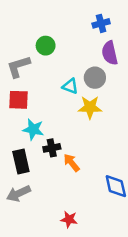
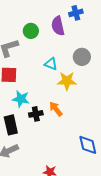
purple semicircle: (110, 53) -> (58, 26), moved
gray circle: (95, 78) -> (82, 57), moved
orange arrow: (71, 163) -> (56, 109), moved

